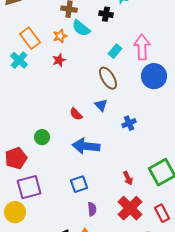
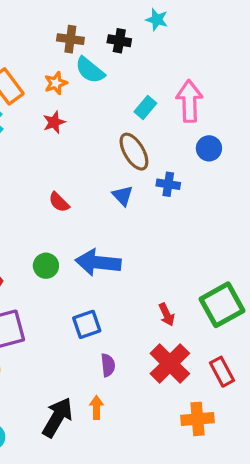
black cross: (106, 14) -> (119, 41), moved
blue circle: (154, 76) -> (209, 148), size x0.6
red semicircle: (76, 114) -> (59, 202), moved
blue cross: (129, 123) -> (168, 184), moved, turned 32
green circle: (42, 137) -> (46, 266), moved

